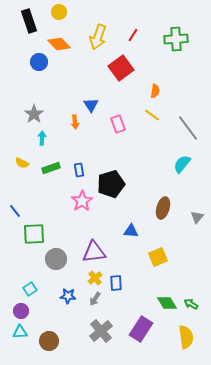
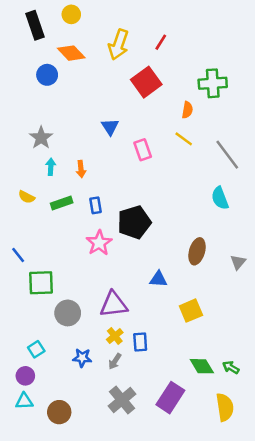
green cross: (176, 39) -> (213, 83), moved
orange arrow: (75, 122) -> (81, 169), moved
cyan semicircle: (182, 164) -> (220, 198), turned -60

